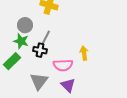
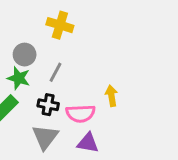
black cross: (40, 50) -> (48, 105), moved
purple triangle: (68, 85) -> (88, 143), turned -35

